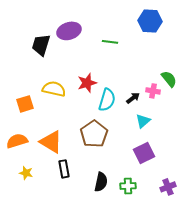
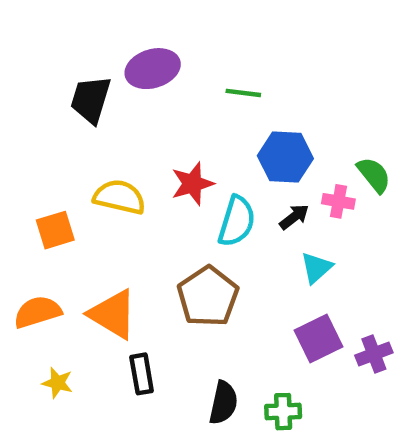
blue hexagon: (150, 21) -> (285, 157), moved
purple cross: (168, 187) -> (374, 354), moved

